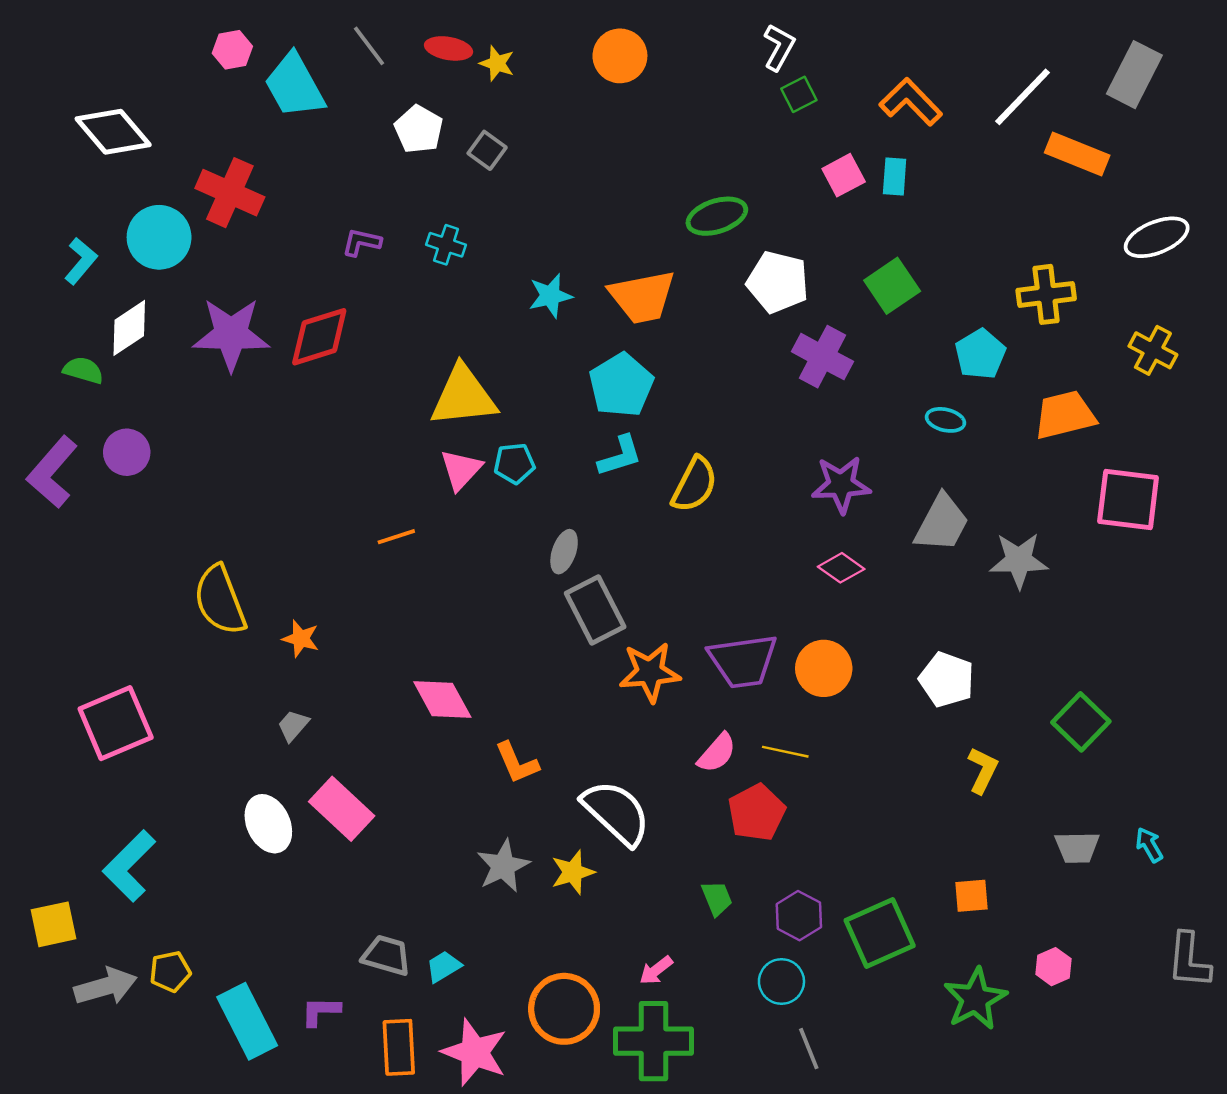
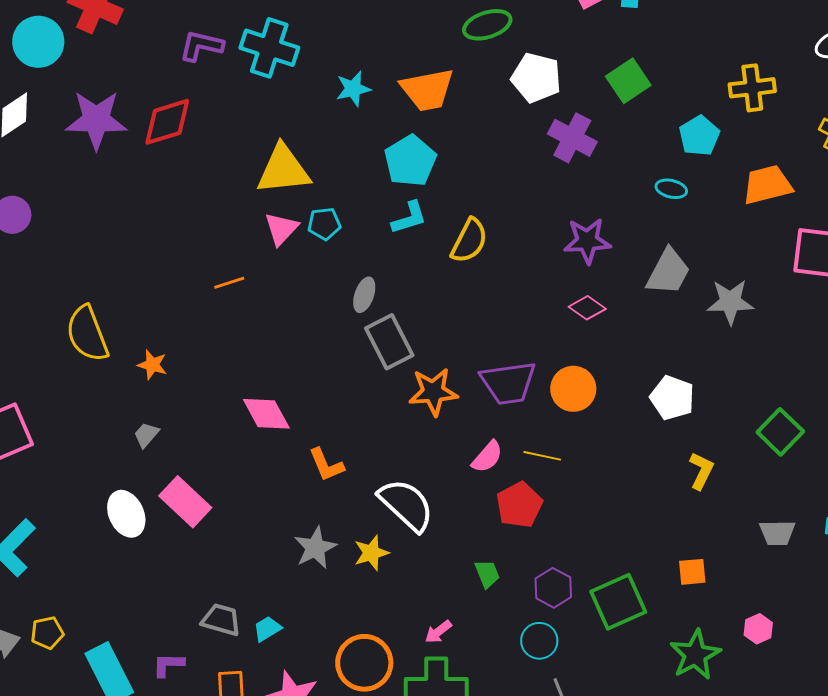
purple L-shape: (362, 242) -> (201, 46), size x1.4
cyan cross: (446, 245) -> (269, 48), size x1.8

